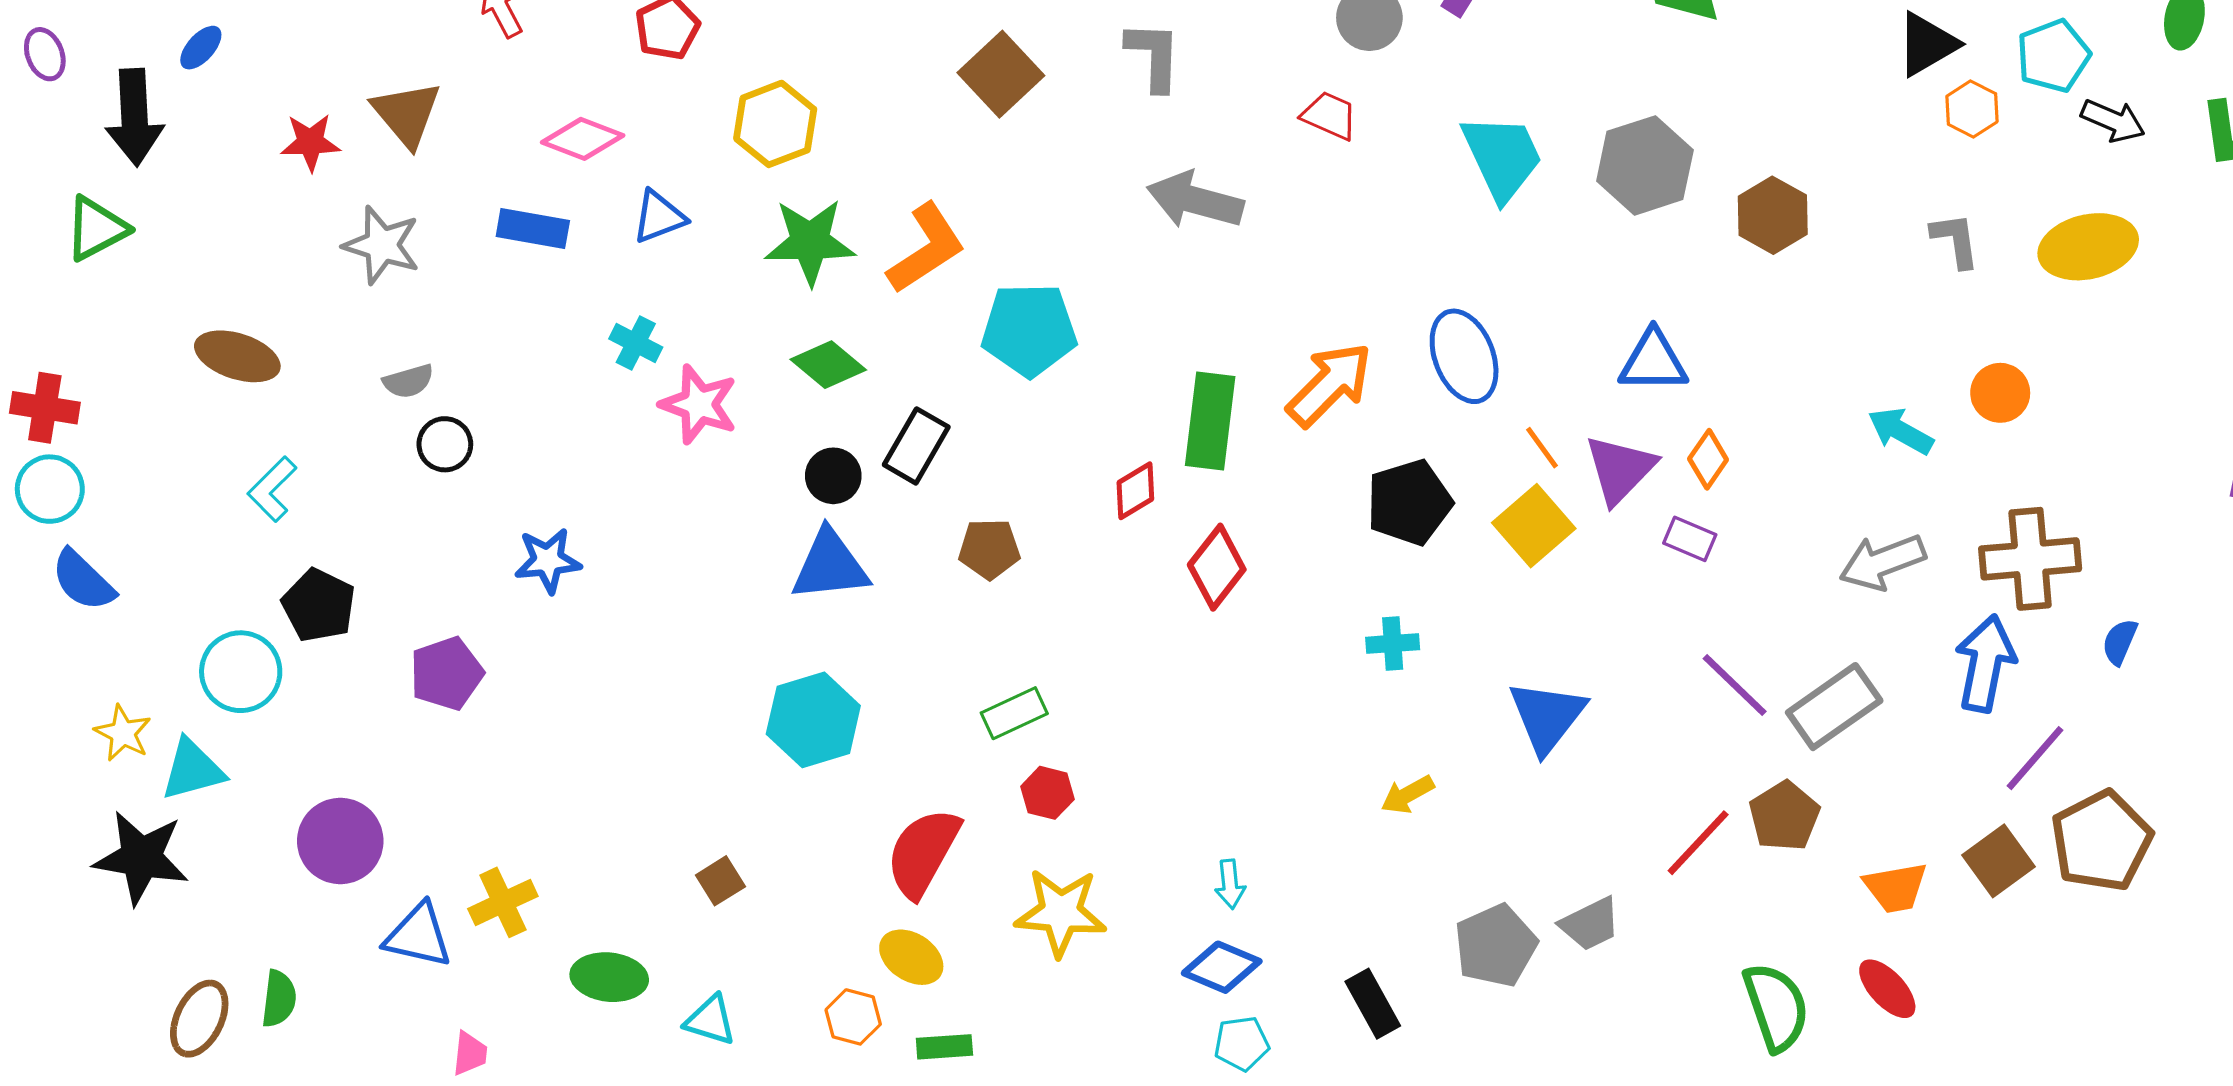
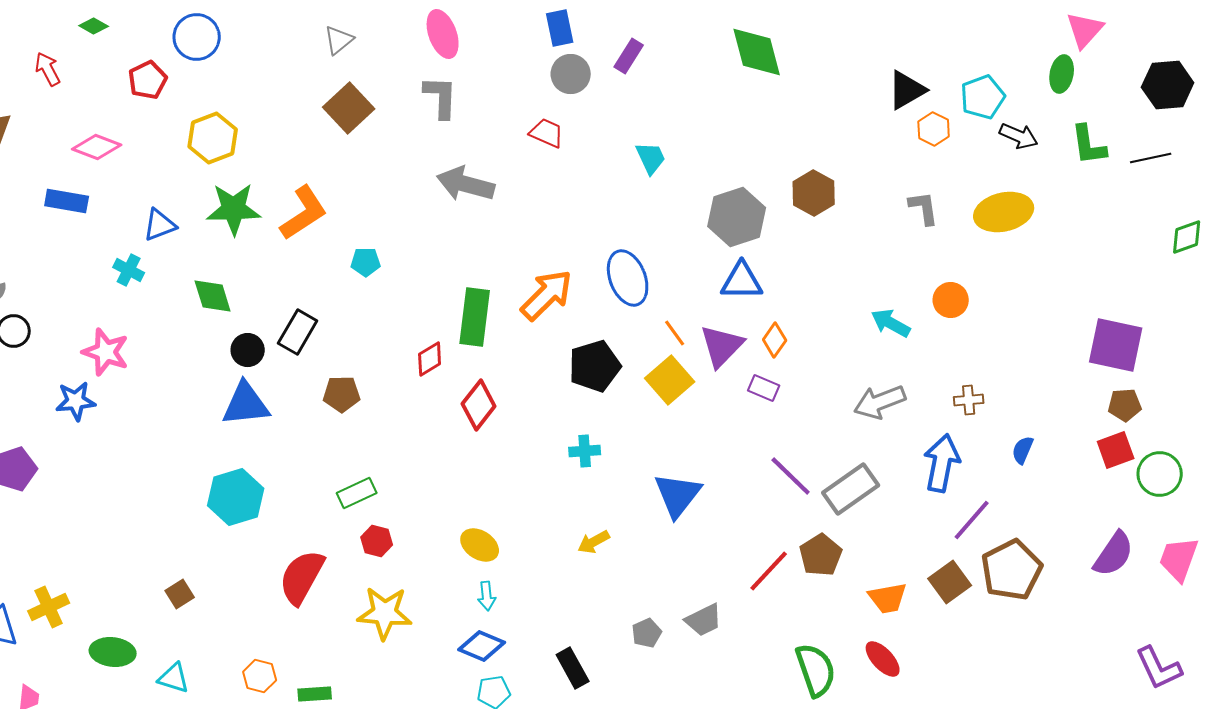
cyan trapezoid: (1502, 157) -> (651, 158), size x0.6
gray hexagon: (1645, 165) -> (737, 217), moved
blue triangle: (659, 217) -> (160, 225), moved
cyan pentagon: (1029, 330) -> (366, 262), size x0.5
green diamond: (828, 365) -> (213, 296), moved, turned 33
pink star: (699, 404) -> (106, 352), moved
brown cross: (2030, 559) -> (969, 400), size x0.5
gray pentagon: (1496, 946) -> (647, 633), size x0.6
yellow ellipse: (911, 957) -> (480, 545), moved

